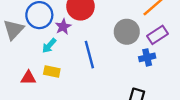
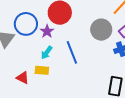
cyan arrow: (49, 46) -> (47, 53), moved
red triangle: (28, 78) -> (23, 78), turned 32

